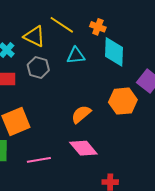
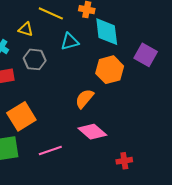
yellow triangle: (34, 36) -> (26, 29), size x0.7
orange hexagon: (123, 101) -> (110, 70), moved

